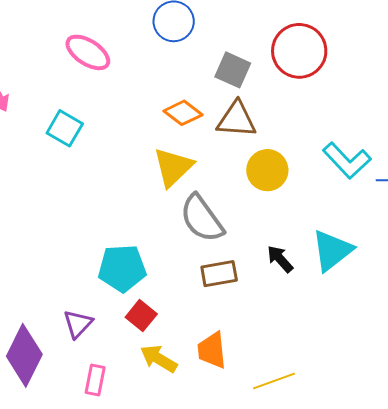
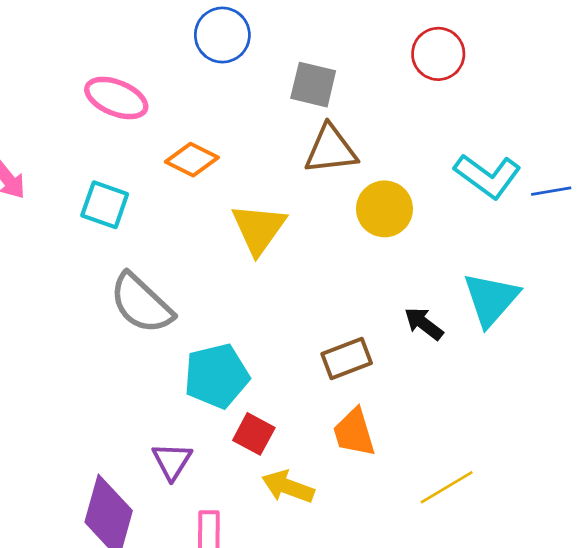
red circle: (299, 51) -> (438, 54), moved, size x0.7
orange diamond: (183, 113) -> (192, 160), moved
gray semicircle: (202, 218) -> (141, 303), moved
orange trapezoid: (212, 350) -> (354, 432), moved

